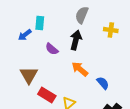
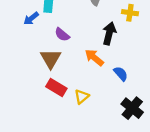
black arrow: (76, 40) -> (109, 33), moved
brown triangle: (29, 75) -> (51, 59), moved

